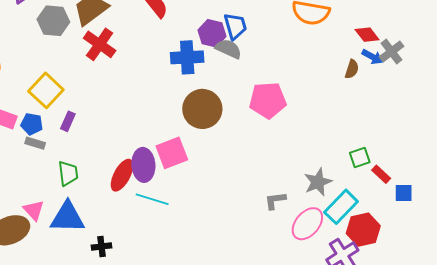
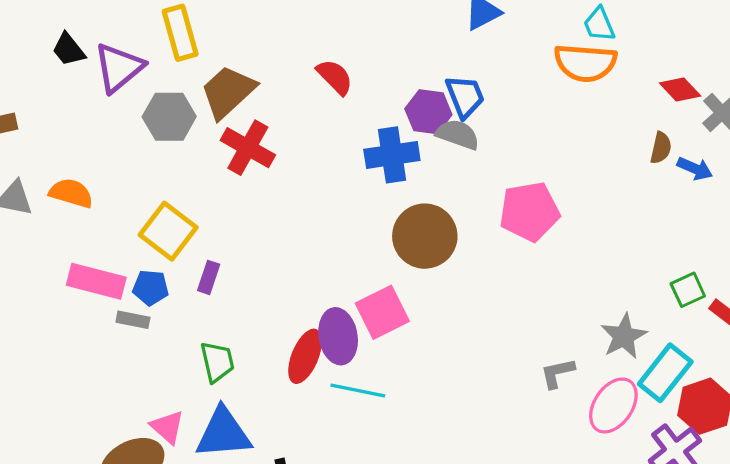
blue arrow: (372, 57) -> (695, 169), moved
gray rectangle: (35, 143) -> (133, 320), moved

